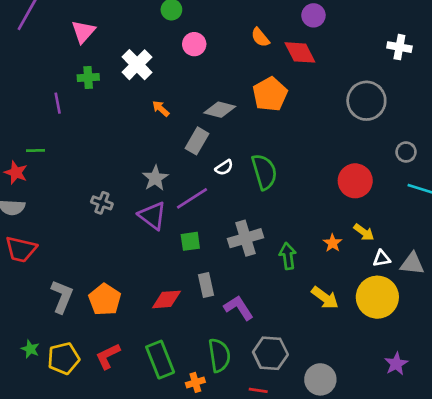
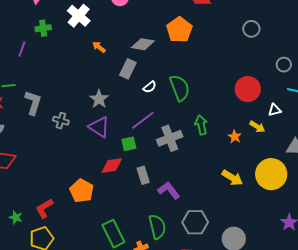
gray circle: (366, 101) -> (251, 29), size x0.6
purple line: (58, 103) -> (22, 49), turned 35
purple line: (192, 198) -> (143, 120), moved
green arrow: (288, 256) -> (201, 125), moved
white triangle: (382, 258) -> (275, 110), moved
gray L-shape: (62, 297) -> (33, 103), moved
red diamond: (167, 299) -> (112, 166), moved
orange pentagon: (105, 300) -> (82, 191), moved
green star: (30, 349) -> (16, 217), moved
red L-shape: (108, 356) -> (44, 208), moved

